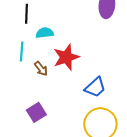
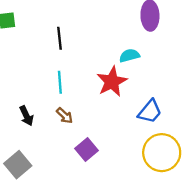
cyan semicircle: (45, 33) -> (129, 56), moved
brown arrow: (41, 69) -> (65, 116), moved

